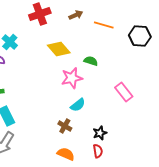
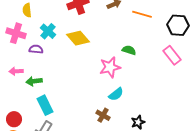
yellow diamond: (59, 49) -> (78, 38), moved
pink rectangle: (124, 92) -> (172, 55), moved

